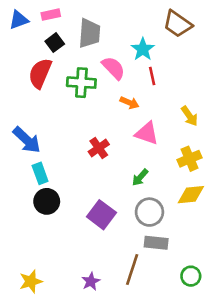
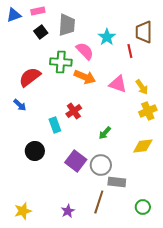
brown trapezoid: (177, 24) -> (144, 32), moved, turned 55
red semicircle: (40, 73) -> (30, 77), moved, turned 30
red line: (152, 76) -> (130, 51), moved
orange arrow: (129, 103) -> (85, 77), moved, size x1.5
pink triangle: (147, 133) -> (118, 84), moved
blue arrow: (27, 140) -> (20, 105), size x0.6
yellow cross: (189, 159) -> (148, 111), moved
cyan rectangle: (40, 173) -> (55, 125), moved
gray circle: (149, 212) -> (101, 165), moved

